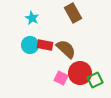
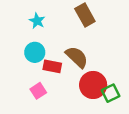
red rectangle: (45, 45) -> (52, 66), moved
pink square: (61, 78) -> (38, 91), moved, turned 32

